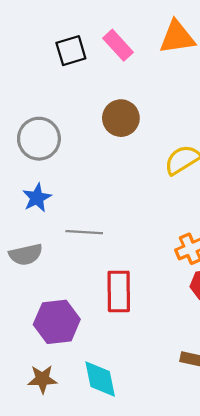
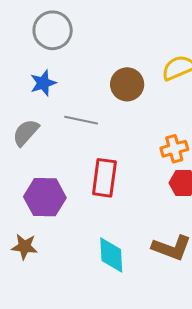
brown circle: (121, 118) -> (127, 84), moved
gray semicircle: (26, 254) -> (26, 133), turned 136
cyan diamond: (100, 379) -> (111, 255), moved

